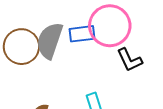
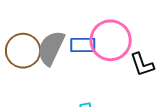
black L-shape: (129, 60) -> (142, 64), moved

